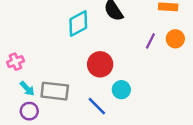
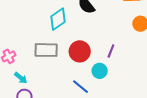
purple line: (150, 41) -> (111, 51), moved
gray rectangle: (55, 91) -> (46, 50), moved

